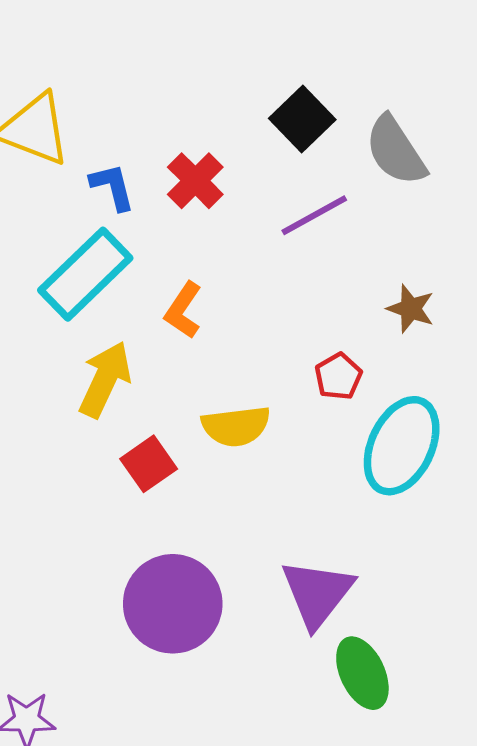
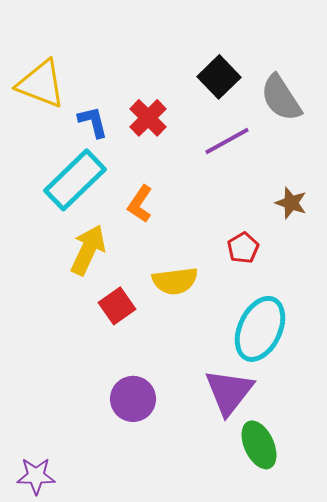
cyan ellipse: (402, 446) -> (260, 329), moved
purple circle: (173, 604) -> (133, 399), size x0.7

